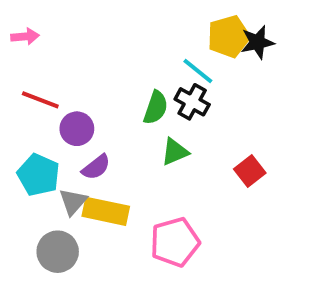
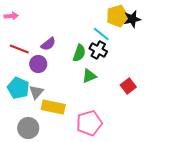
purple semicircle: (96, 167) -> (48, 44), moved
gray triangle: (73, 202) -> (36, 92), moved

